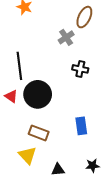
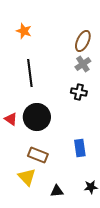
gray cross: (66, 37) -> (83, 64), moved
black line: (19, 66) -> (30, 73), moved

